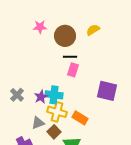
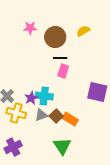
yellow cross: (57, 112) -> (16, 113), moved
gray triangle: (38, 123) -> (41, 115), moved
brown square: (54, 132) -> (56, 116), moved

